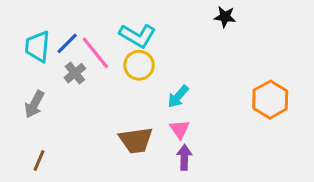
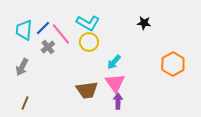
black star: (225, 17) -> (144, 23), moved
pink triangle: (180, 129) -> (115, 83), size x1.5

